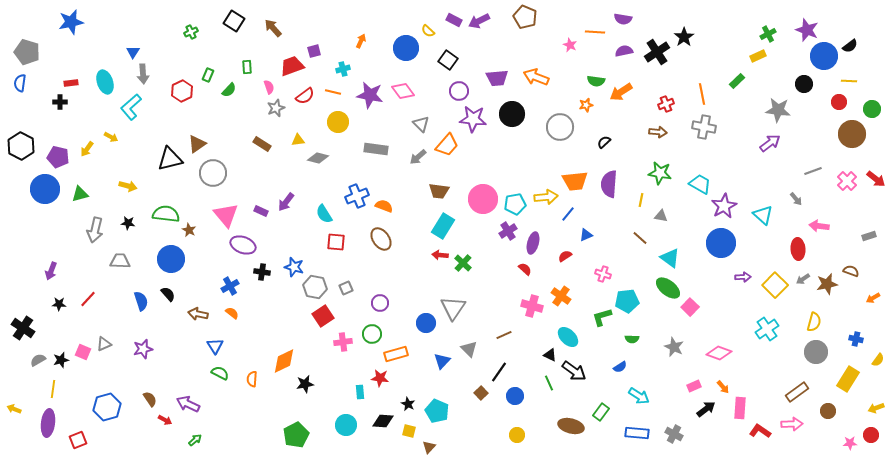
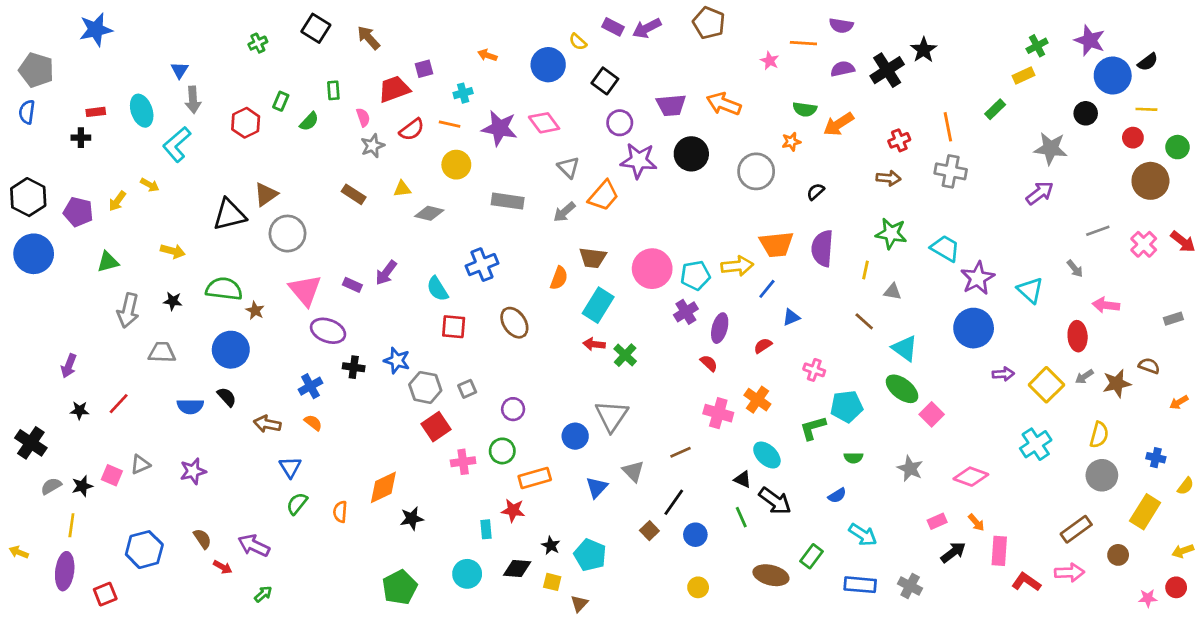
orange arrow: (361, 41) -> (487, 55), turned -96
blue circle: (45, 189) -> (34, 254), moved
orange semicircle: (384, 206) -> (559, 278), moved, turned 90
blue semicircle: (141, 301) -> (190, 406), turned 108
green semicircle: (220, 373) -> (297, 504), turned -78

